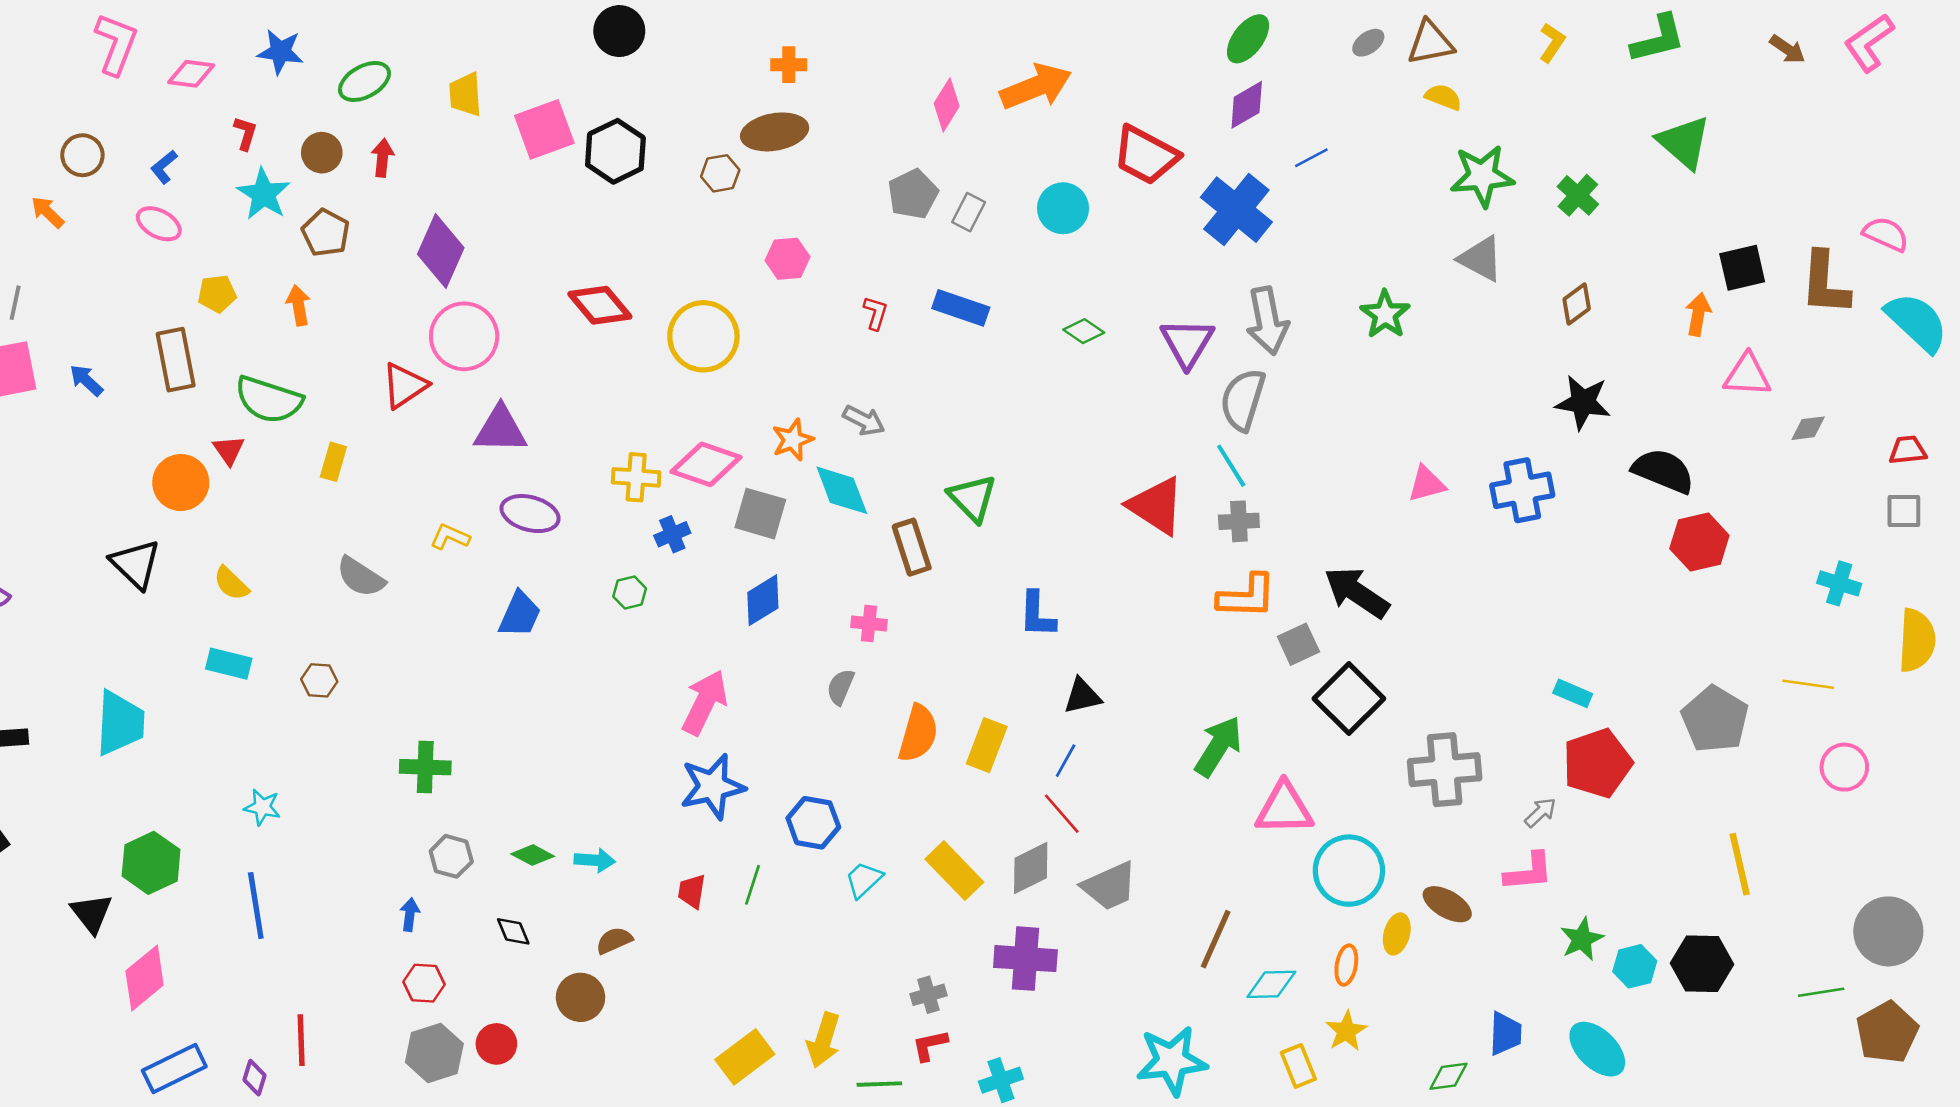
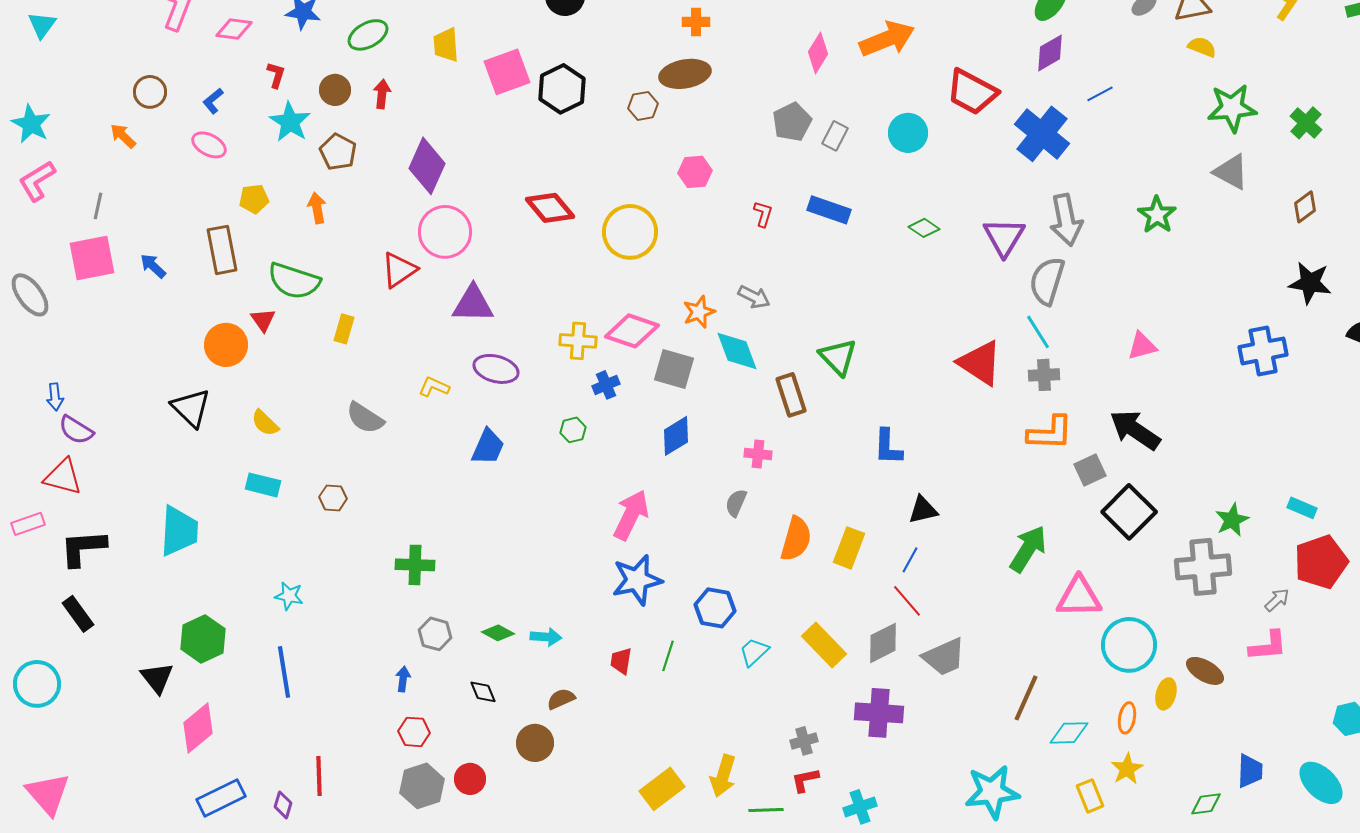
pink triangle: (1427, 484) -> (1142, 346), moved
green star: (1582, 939) -> (1232, 520), moved

